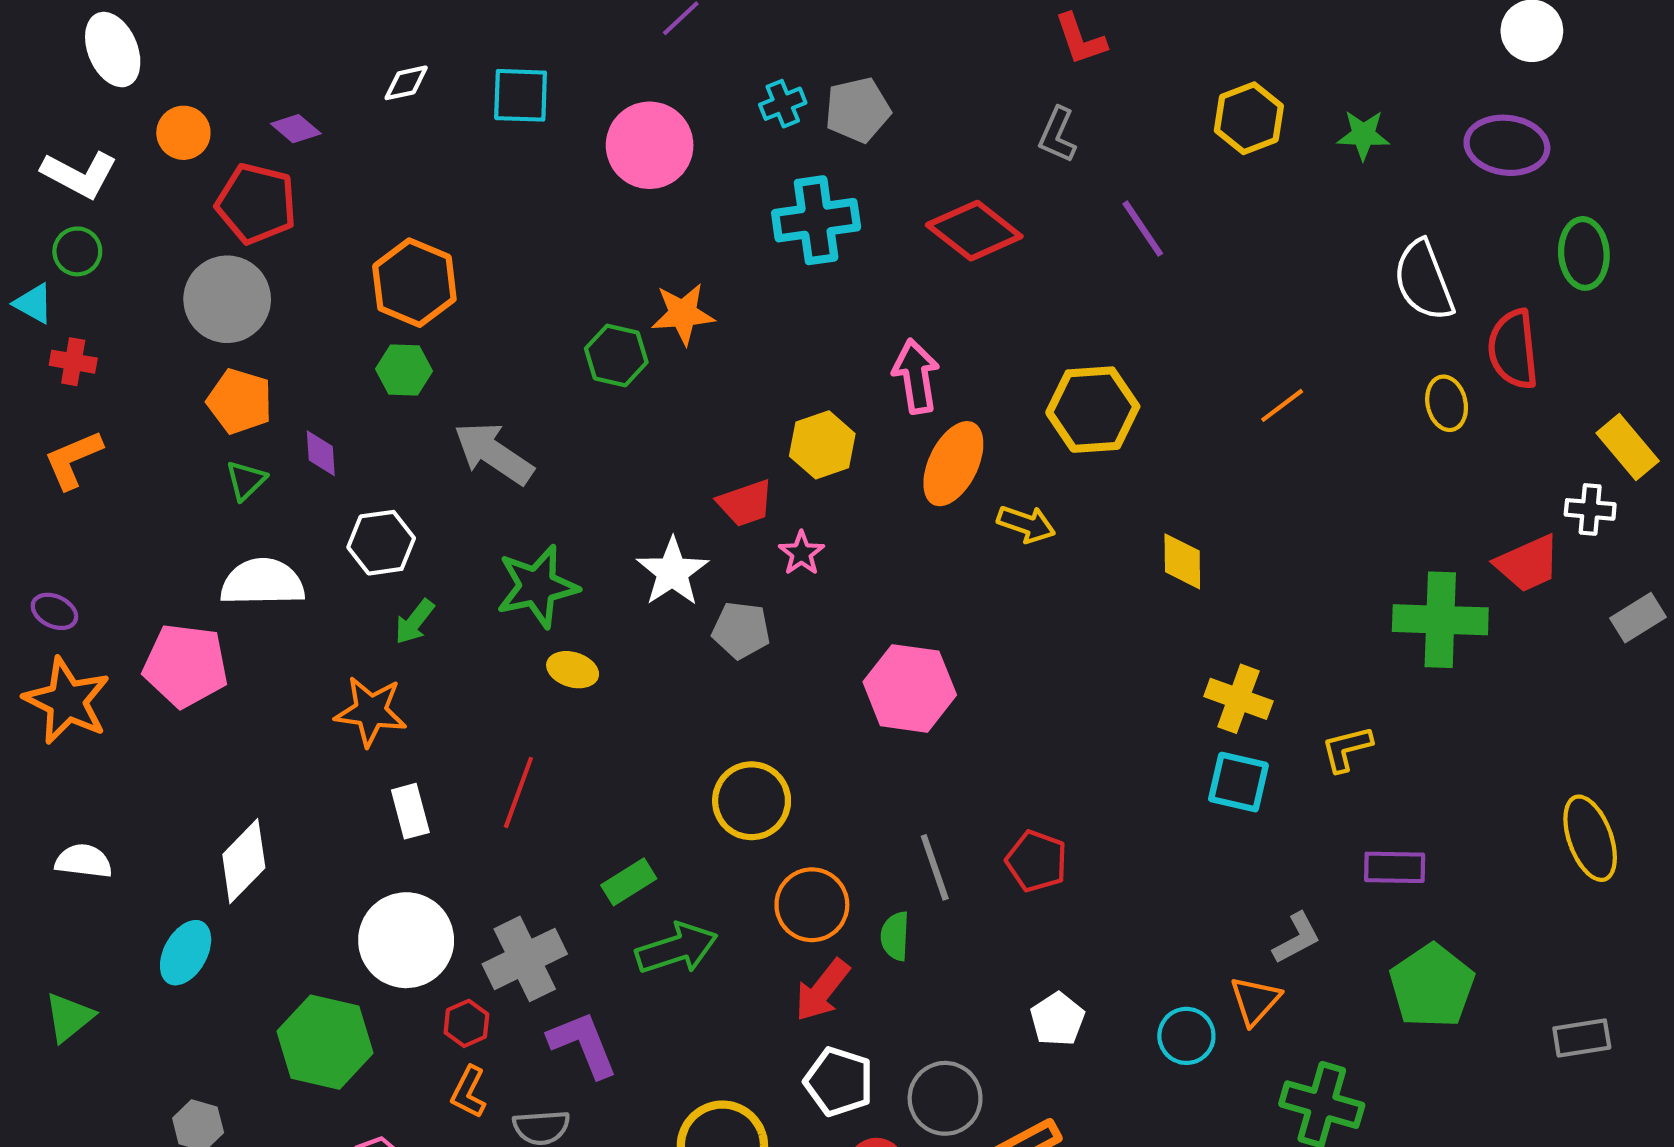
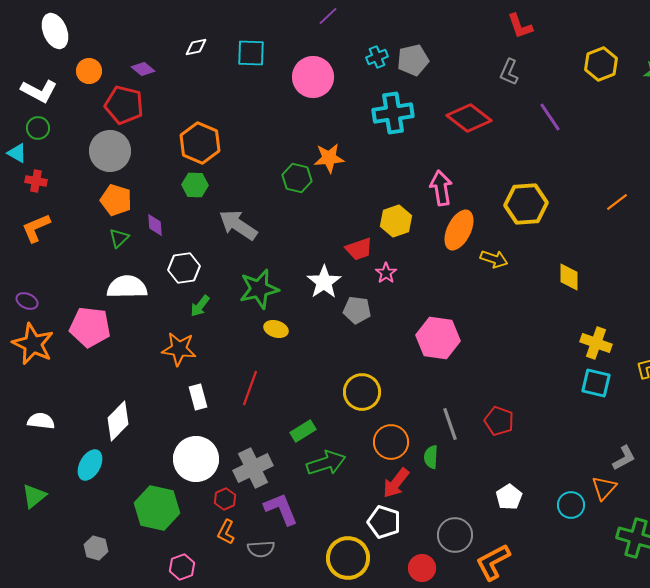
white pentagon: (839, 1082) -> (384, 522), moved

